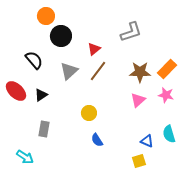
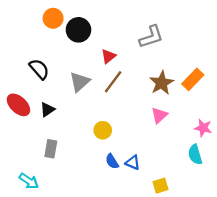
black circle: (61, 36) -> (78, 30), moved
brown star: (140, 72) -> (162, 83), turned -30
pink star: (166, 95) -> (203, 128), moved
blue triangle: (147, 141) -> (133, 163), moved

